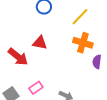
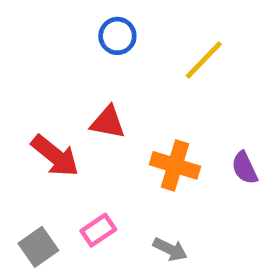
orange cross: (83, 43) -> (175, 165), moved
purple semicircle: (97, 62) -> (245, 168), turned -32

